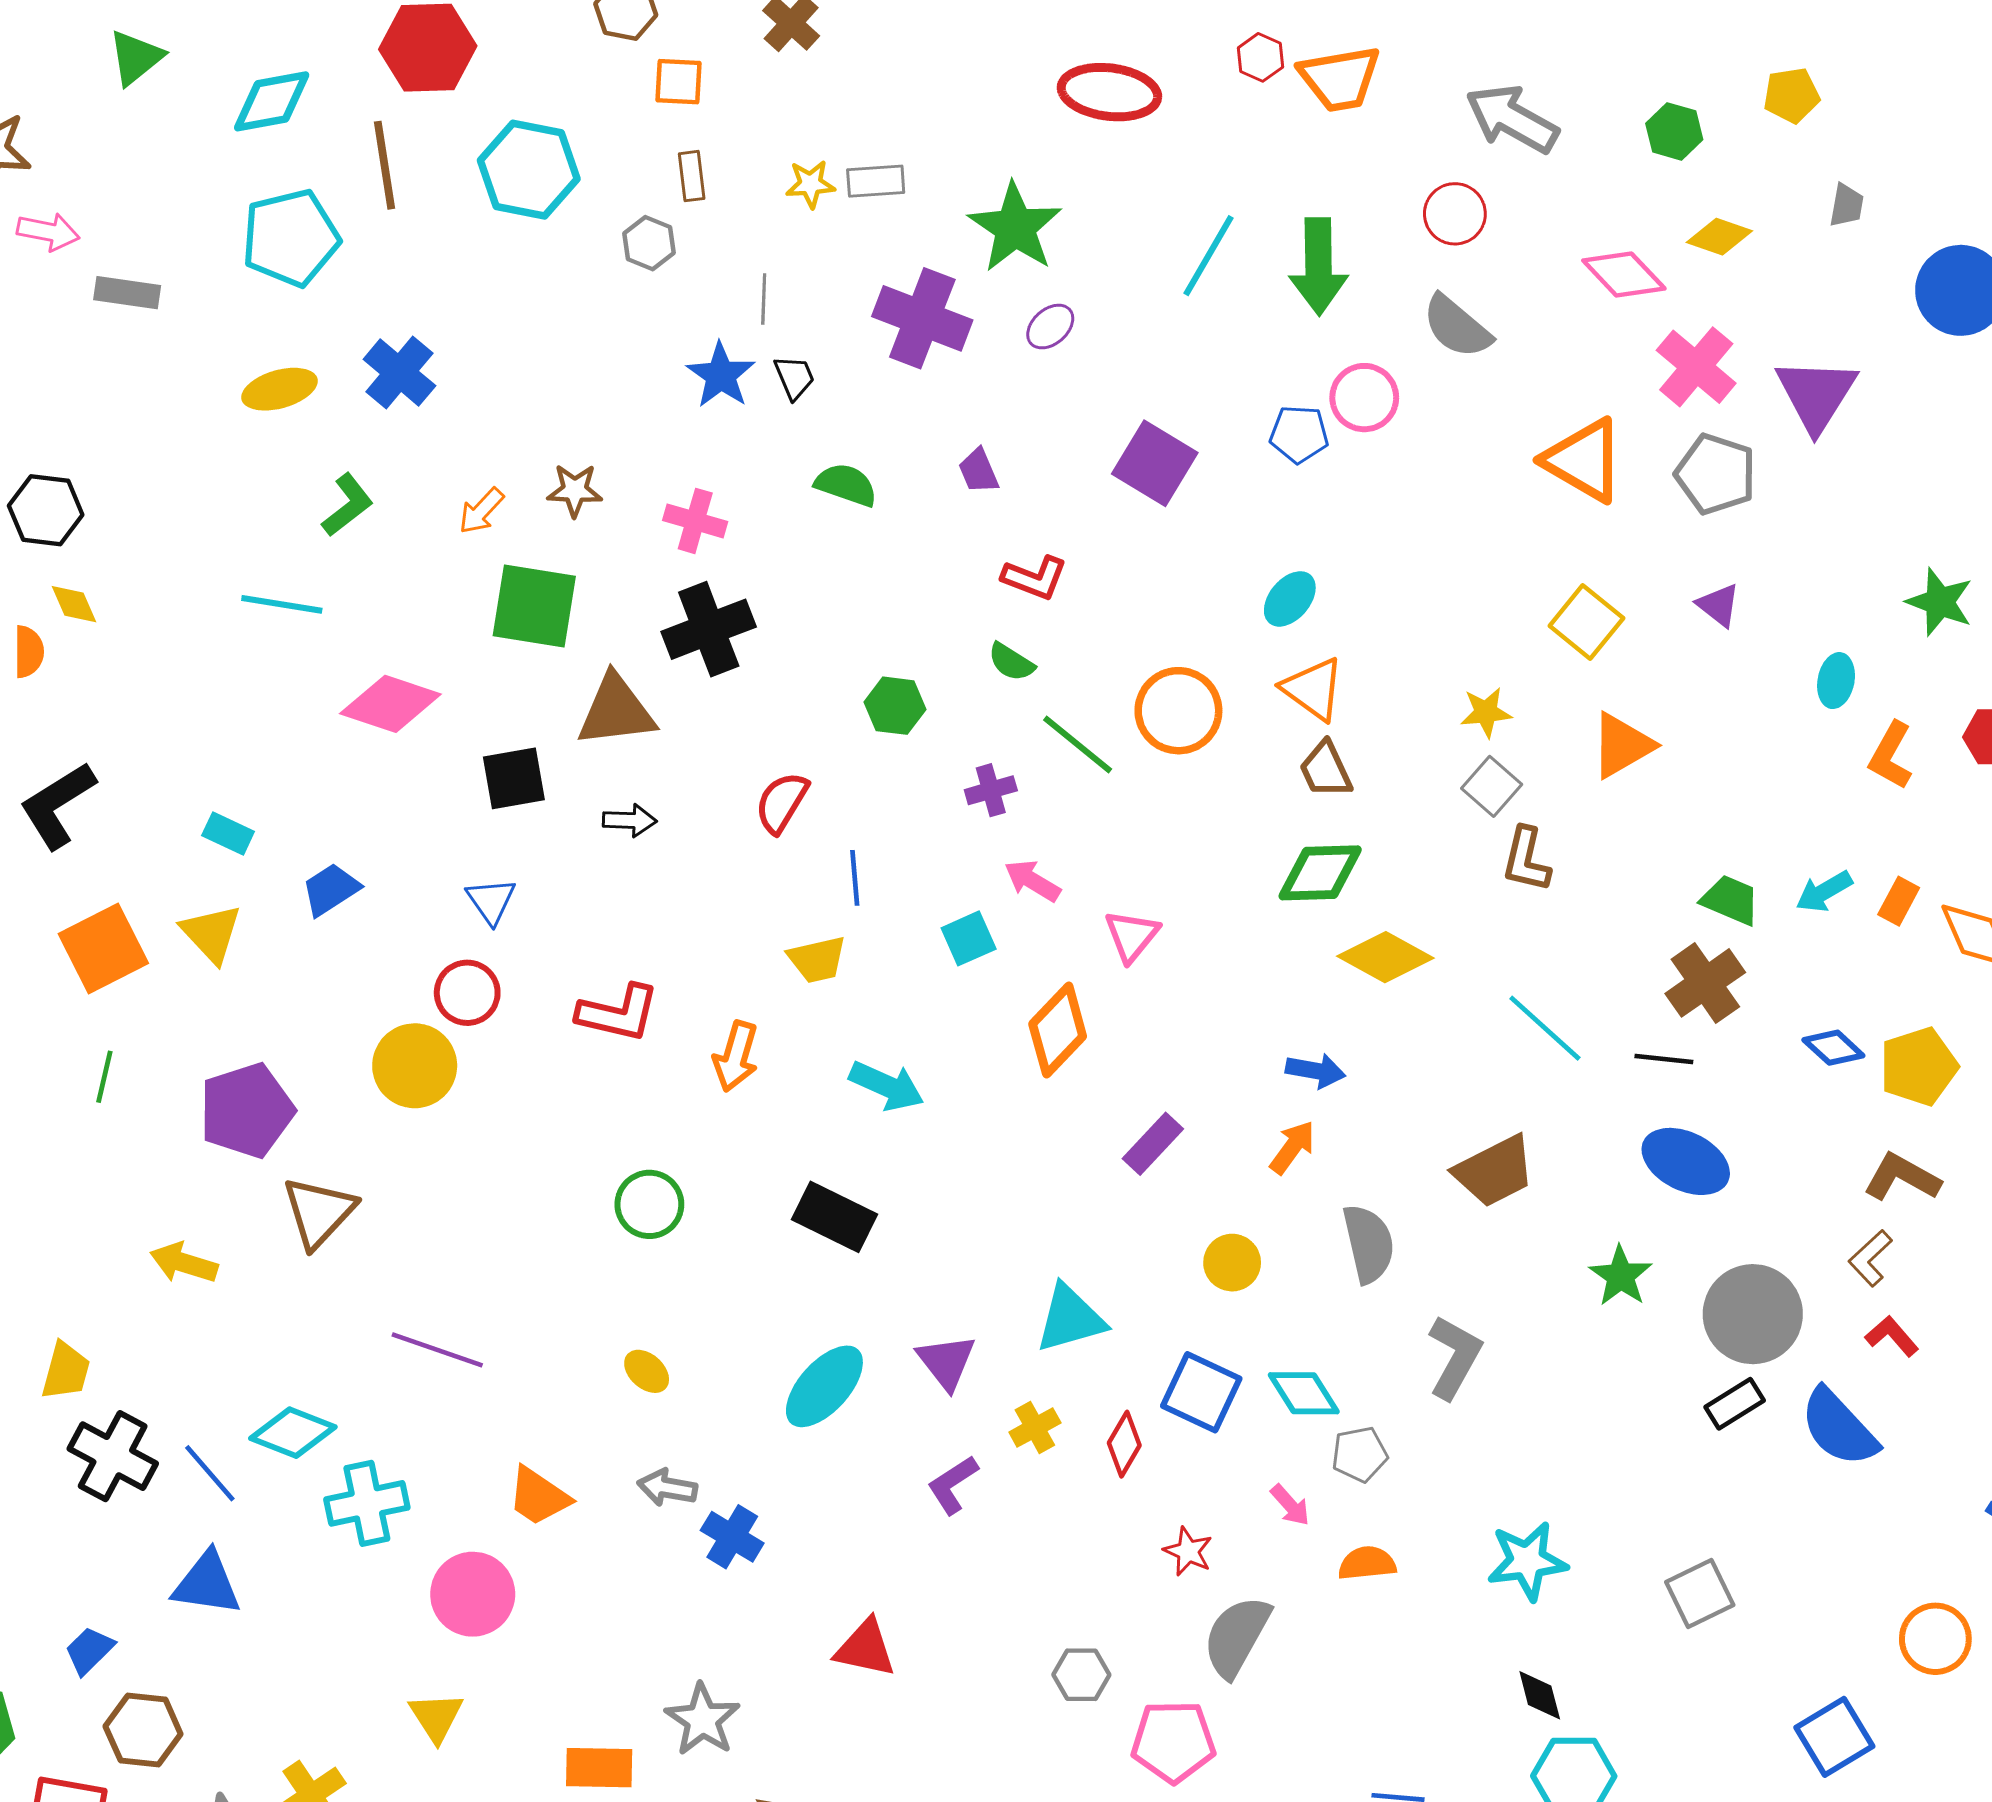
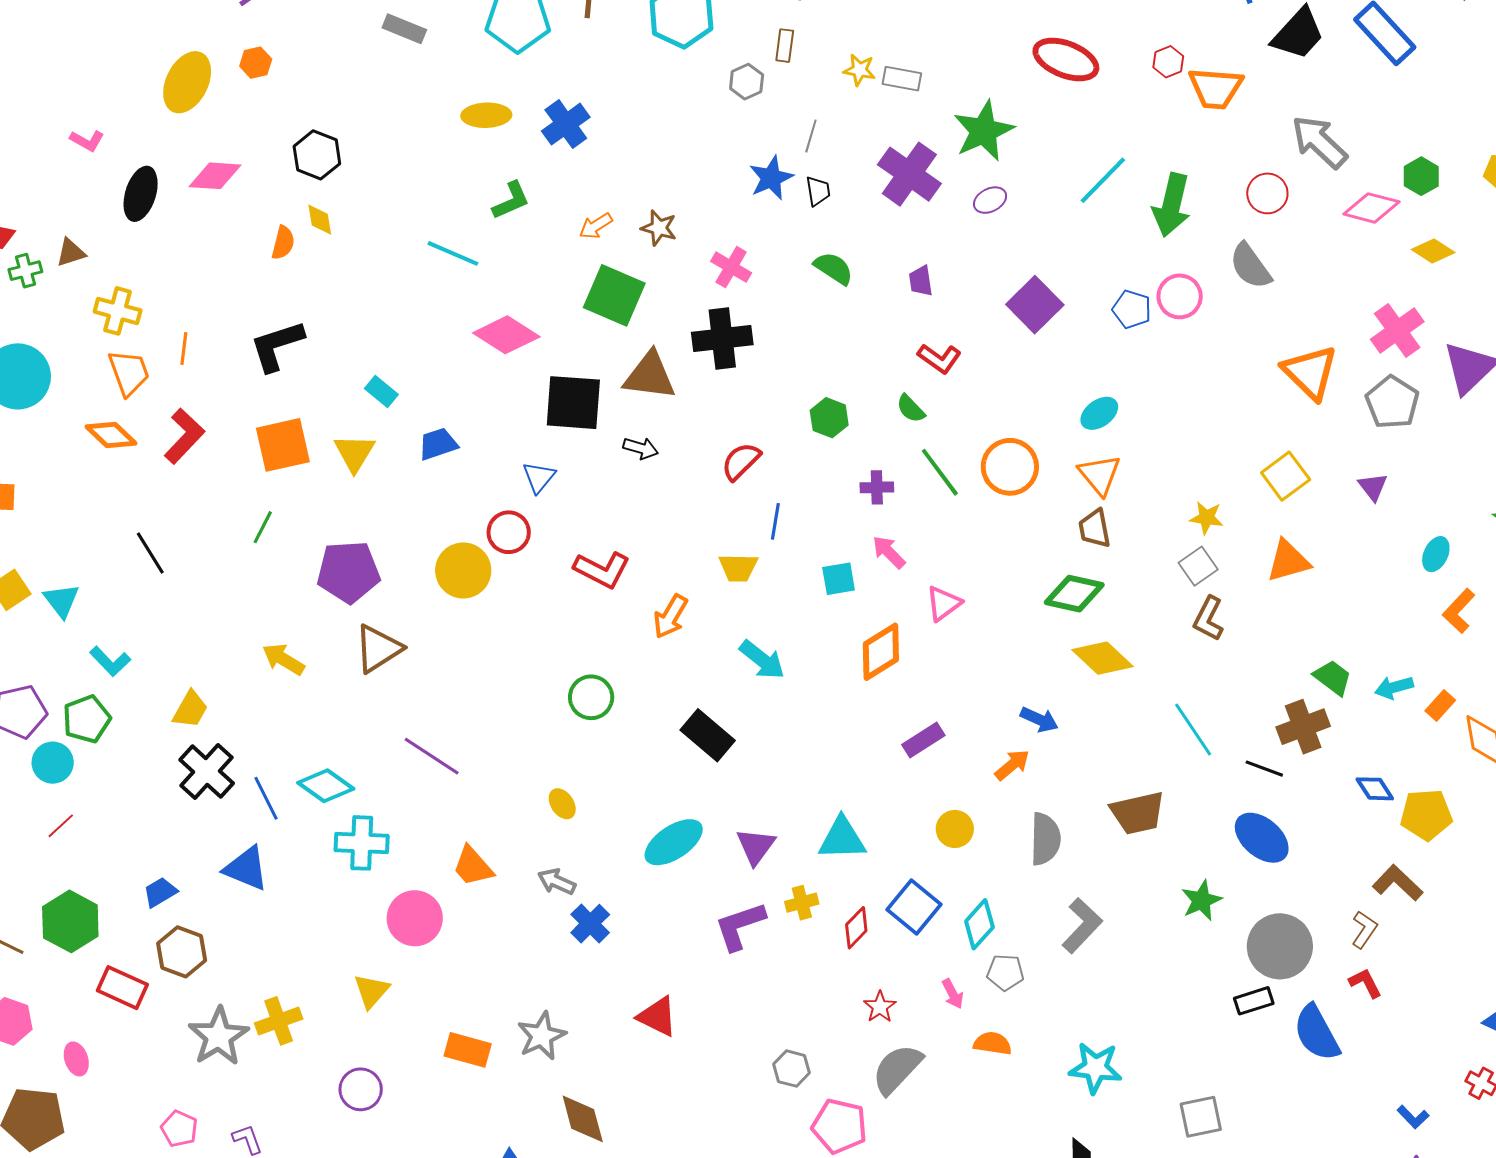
pink diamond: (1624, 274) -> (1371, 208), moved, turned -46
black square: (514, 778) -> (573, 403), size x1.4
brown L-shape: (1870, 1258) -> (1364, 930), turned 153
cyan diamond: (1304, 1393) -> (979, 924), turned 60
purple L-shape: (953, 1485) -> (740, 926), size x1.4

